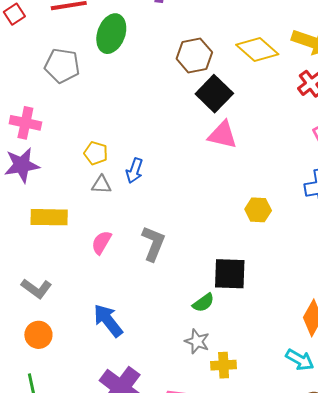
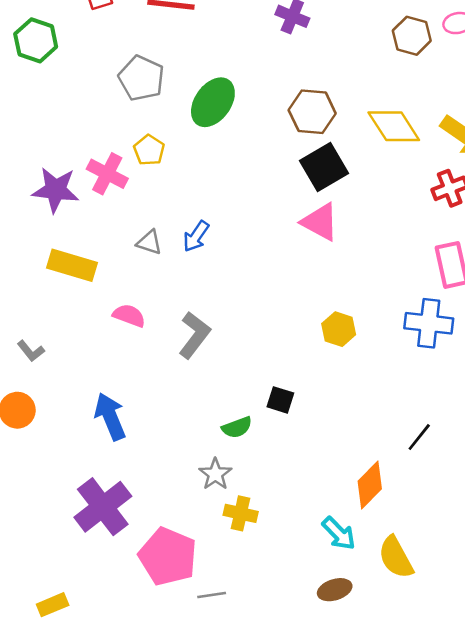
green ellipse: (111, 34) -> (213, 102), moved
pink cross: (25, 123) -> (107, 174), moved
yellow pentagon: (96, 153) -> (149, 150), moved
pink semicircle: (101, 242) -> (129, 316), turned 65
black square: (230, 274) -> (280, 400), size x0.6
gray L-shape: (36, 288) -> (31, 351), size x0.7

